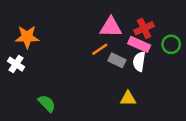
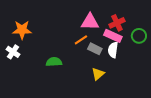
yellow triangle: (128, 98) -> (98, 74), moved, turned -40
green semicircle: (47, 103) -> (54, 62), moved, turned -49

